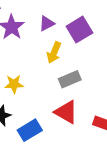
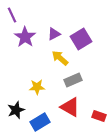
yellow arrow: (54, 53) -> (60, 58), turned 108
yellow star: (14, 84) -> (37, 87), moved

